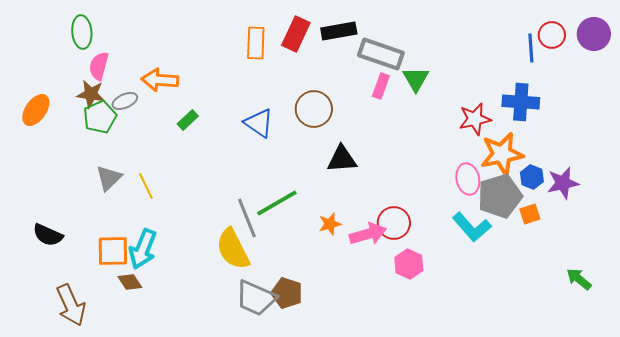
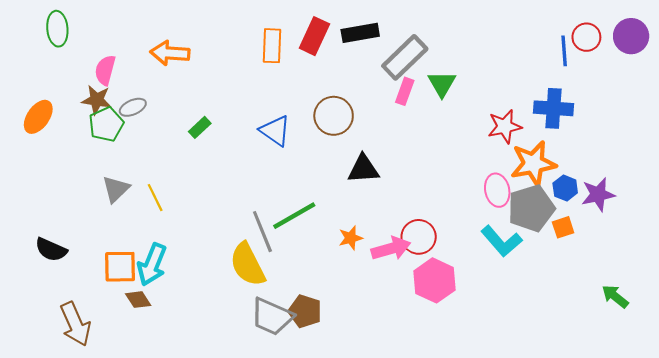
green ellipse: (82, 32) -> (57, 29), moved
gray rectangle: (381, 54) -> (405, 57), turned -63
orange arrow: (160, 80) -> (170, 53), moved
pink hexagon: (409, 264) -> (435, 280), size x1.4

